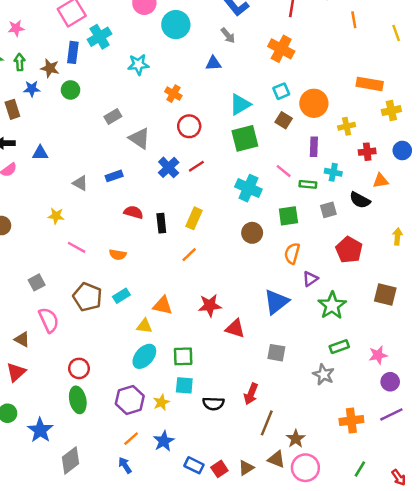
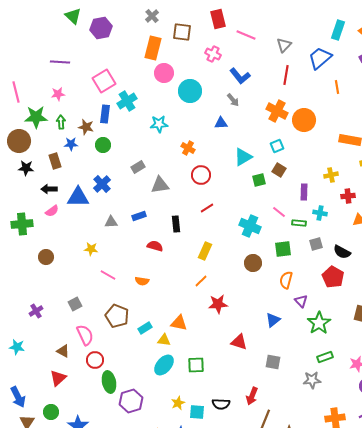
orange circle: (314, 103) -> (304, 120), moved
gray triangle: (140, 138) -> (160, 185), turned -42
green square: (245, 138) -> (259, 180), moved, size x0.6
blue triangle: (40, 153) -> (78, 197), size x1.6
blue cross: (169, 167) -> (102, 184), moved
gray triangle: (80, 183) -> (111, 222), turned -32
black semicircle: (360, 200) -> (342, 252), moved
black rectangle: (161, 223) -> (176, 224), moved
purple triangle: (310, 279) -> (301, 301), turned -40
cyan rectangle: (121, 296) -> (145, 328), moved
blue triangle: (276, 302) -> (273, 320), size x0.7
red star: (210, 305) -> (218, 304), moved
red circle: (79, 368) -> (95, 360), moved
gray star: (324, 374) -> (312, 380), turned -30
cyan square: (184, 385) -> (197, 412), moved
green ellipse: (78, 400) -> (109, 382), moved
purple hexagon: (130, 400) -> (131, 401), moved

